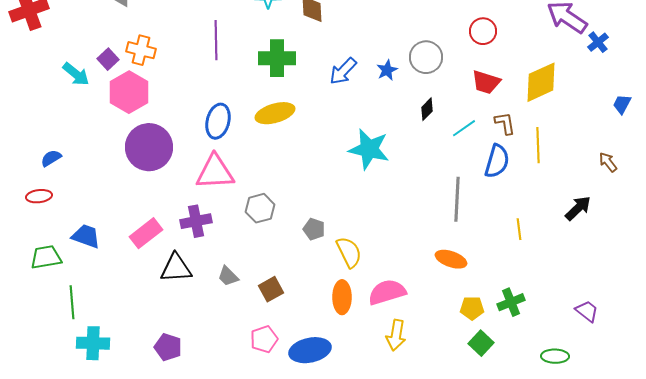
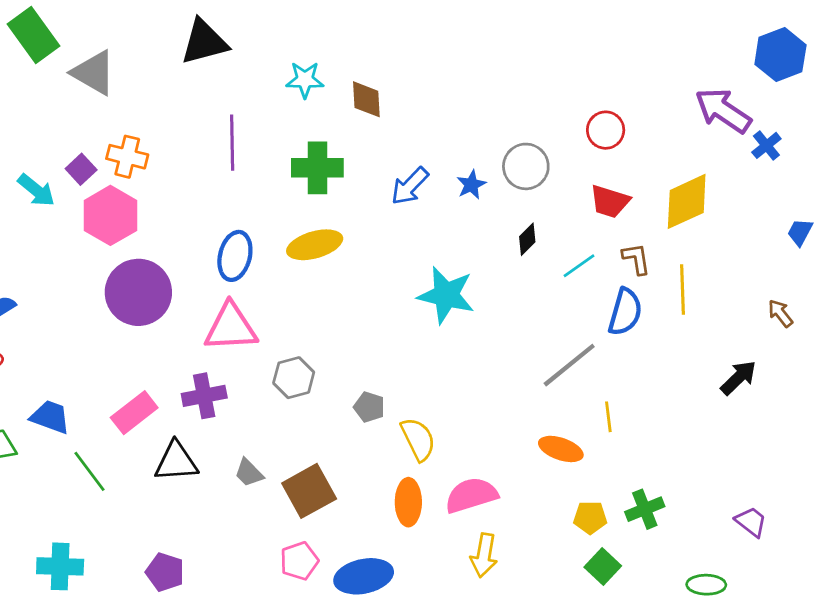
gray line: (457, 199) -> (569, 365), turned 48
yellow line: (519, 229) -> (608, 417), moved
brown square: (271, 289) -> (309, 491), size x1.5
green line: (72, 302) -> (89, 471), moved, turned -32

